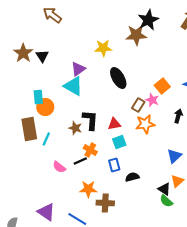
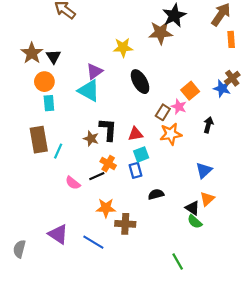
orange circle: (45, 107) -> (44, 82), moved
blue rectangle: (114, 165) -> (135, 170), moved

